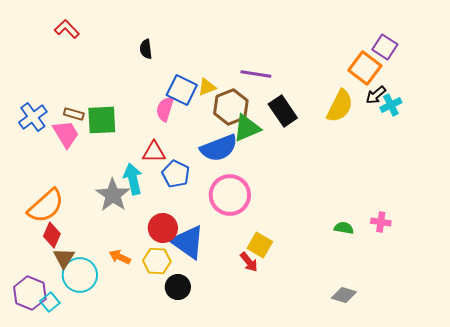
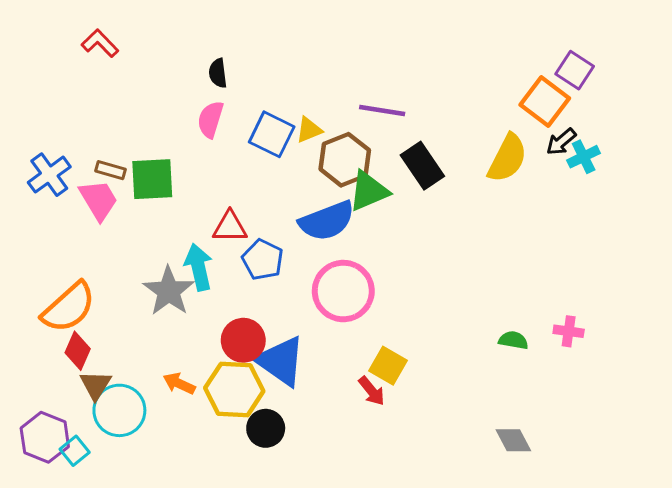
pink semicircle: (165, 109) -> (210, 119), moved
yellow hexagon: (157, 261) -> (234, 390), size x1.4
gray diamond: (344, 295) -> (513, 440), turned 45

